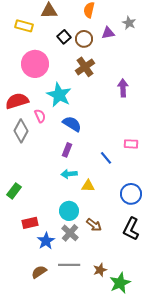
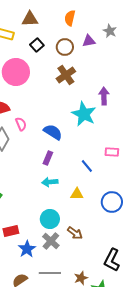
black square: (64, 37) -> (37, 45), moved
cyan star: (59, 95) -> (84, 114), moved
yellow triangle: (88, 186) -> (77, 194), moved
black L-shape: (131, 229) -> (112, 260), moved

